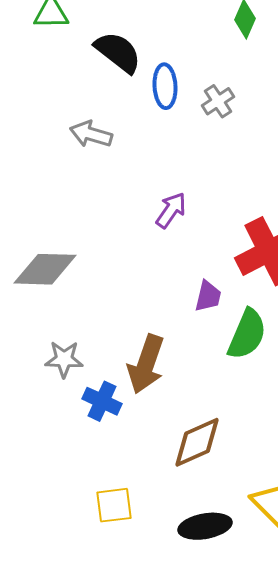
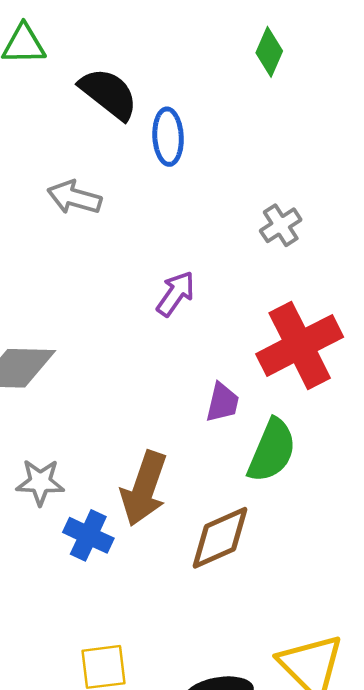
gray cross: (218, 101) -> (281, 225), moved
brown diamond: (197, 442) -> (220, 538), moved

